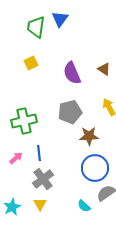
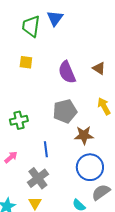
yellow square: (31, 63) -> (26, 62), turned 32
green cross: (24, 121) -> (19, 120), size x0.7
blue line: (39, 153) -> (46, 149), moved

